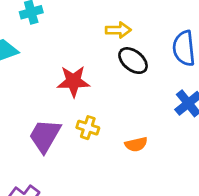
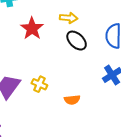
red star: (73, 81) -> (32, 28), moved, turned 30

